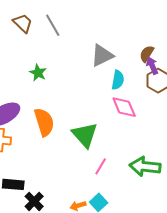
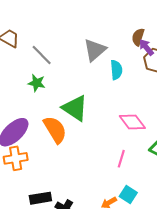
gray line: (53, 25) -> (42, 55), moved
pink diamond: (124, 107) -> (132, 122), moved
green triangle: (85, 135) -> (75, 108), moved

